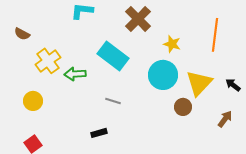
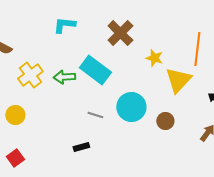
green arrow: (75, 74) -> (64, 77), moved
cyan circle: (163, 75) -> (131, 107), moved
yellow triangle: (199, 83) -> (178, 80), moved

